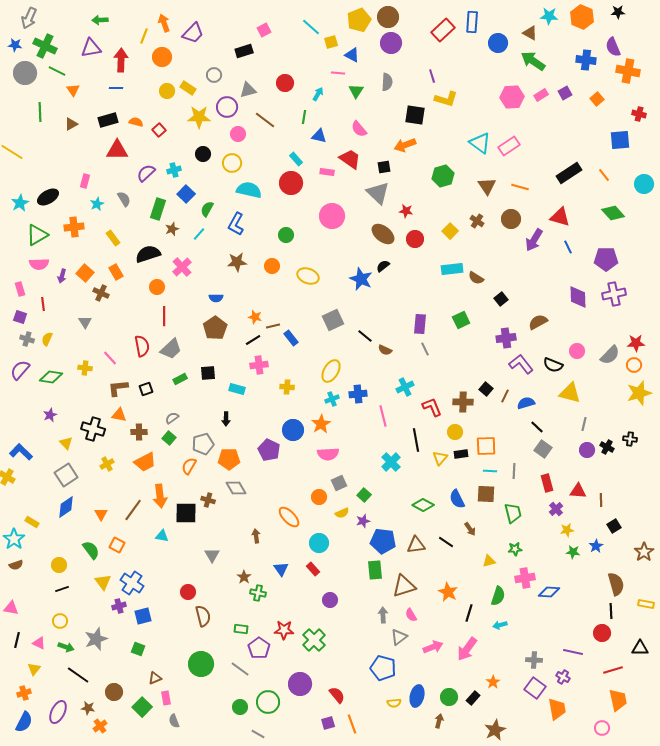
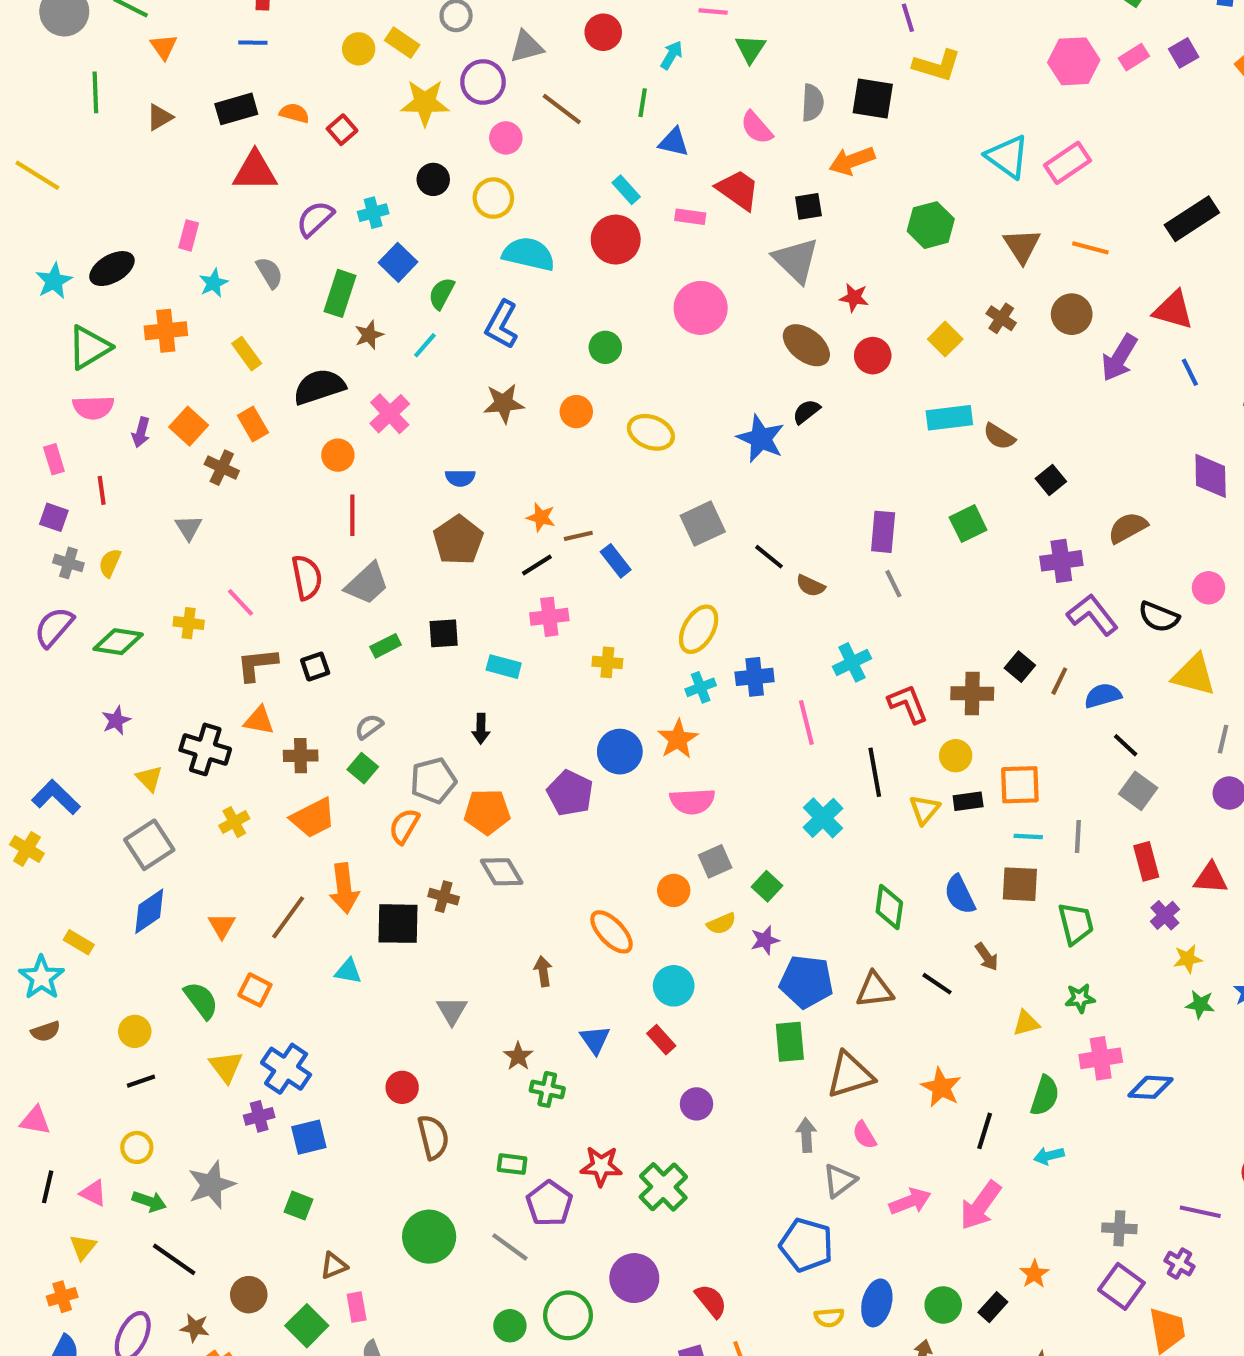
gray semicircle: (387, 82) -> (813, 103), moved
green diamond: (423, 505) -> (889, 907), turned 70

